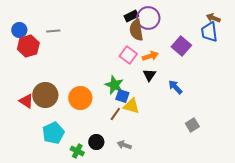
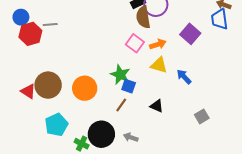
gray line: (53, 31) -> (50, 24), moved
black triangle: (149, 75) -> (157, 106), moved, turned -40
yellow triangle: (131, 106) -> (159, 65), moved
black circle: (96, 142) -> (101, 134), size x1.6

